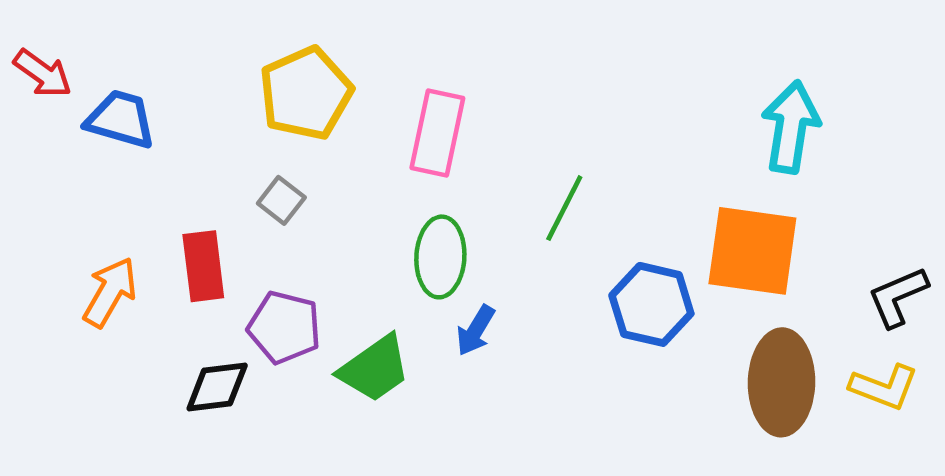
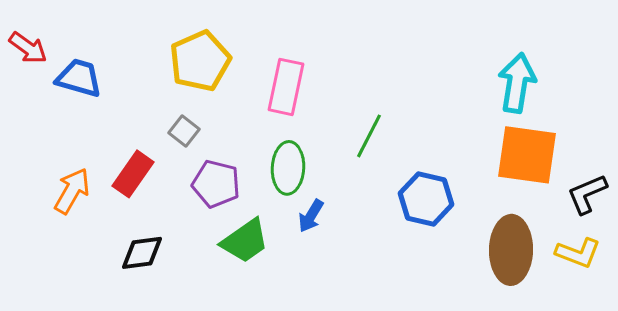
orange square: (752, 251) -> (527, 155), moved
red rectangle: (203, 266) -> (133, 174), turned 42
purple pentagon: (284, 327) -> (216, 184), moved

